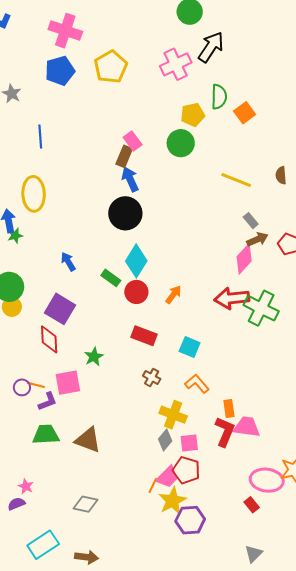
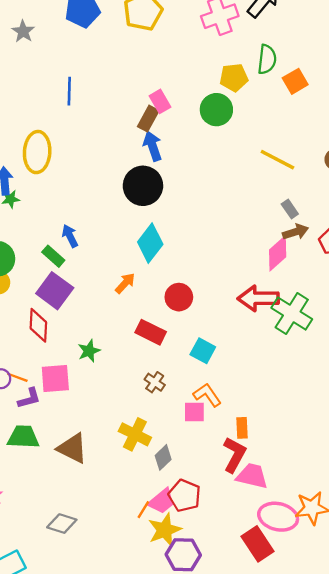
blue line: (40, 137) -> (69, 91), moved
green rectangle: (111, 278) -> (53, 256), moved
red circle: (136, 292) -> (179, 297), moved
orange arrow: (174, 295) -> (125, 283), moved
yellow cross: (173, 415) -> (135, 434), moved
pink trapezoid: (247, 427) -> (252, 476), moved
pink square: (189, 443) -> (194, 412), moved
red rectangle: (252, 505) -> (257, 544), size x1.8

